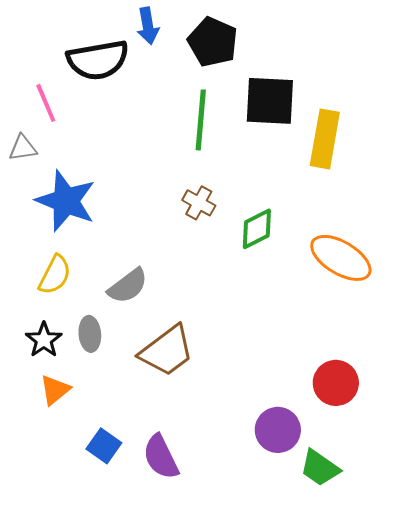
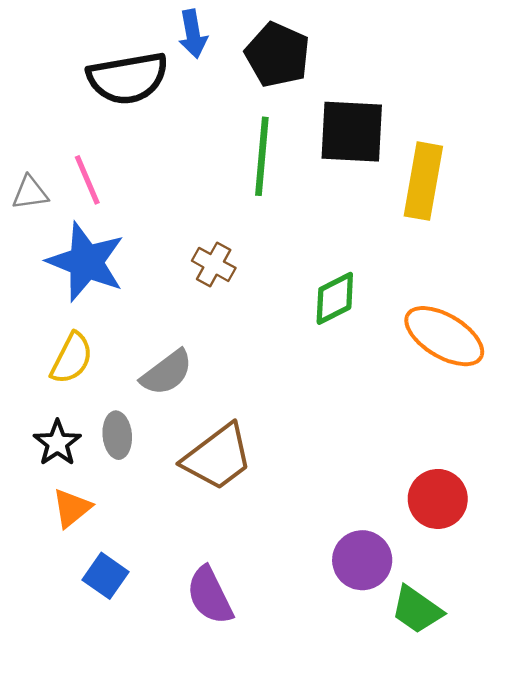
pink line: (46, 103) -> (87, 180), moved
brown cross: (199, 203) -> (214, 264), moved
blue square: (104, 446) -> (106, 576), moved

